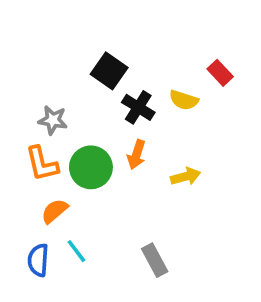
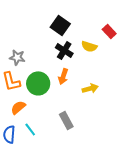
black square: (109, 71) -> (60, 25), moved
gray rectangle: (155, 260) -> (66, 120), moved

